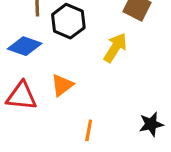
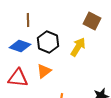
black hexagon: (68, 21) -> (48, 42), moved

